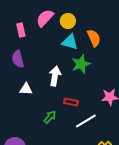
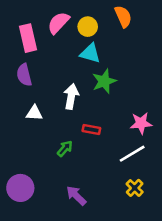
pink rectangle: (21, 30) -> (28, 38), size x1.5
orange semicircle: (94, 38) -> (123, 16), moved
white line: (86, 121) -> (132, 154), moved

